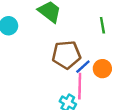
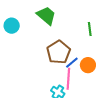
brown pentagon: (66, 55) -> (59, 52), turned -30

